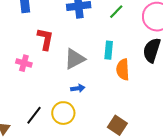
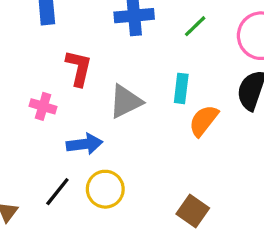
orange semicircle: (123, 70) -> (204, 121), turned 40
blue arrow: (78, 88) -> (84, 144), moved, size x1.5

